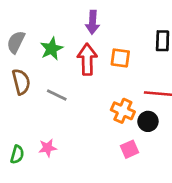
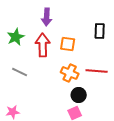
orange cross: (123, 111) -> (70, 73), moved
black circle: (148, 121) -> (79, 95), moved

